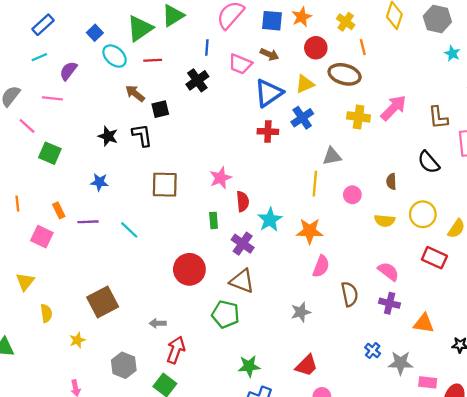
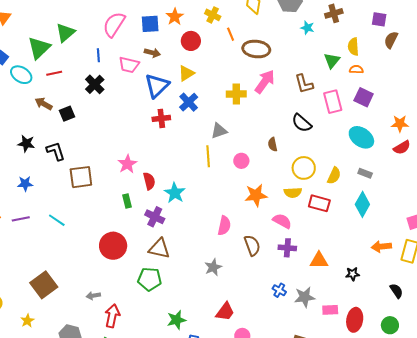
brown ellipse: (345, 74) -> (256, 49), moved
black L-shape: (142, 135) -> (56, 151), moved
yellow semicircle: (385, 221) -> (293, 192), moved
orange star: (310, 231) -> (256, 195), moved

